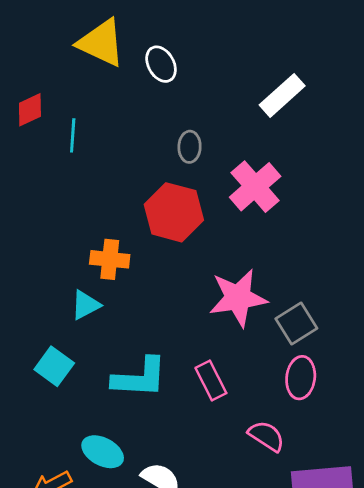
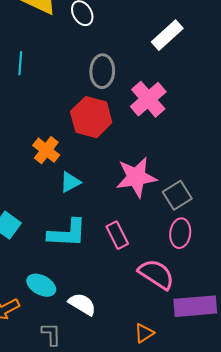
gray ellipse: (190, 147) -> (102, 71), size x1.5
orange cross: (110, 259) -> (46, 150), turned 32
cyan triangle: (85, 305) -> (70, 182), moved
pink semicircle: (266, 436) -> (156, 274), size x1.4

